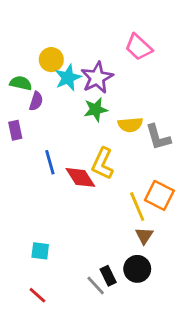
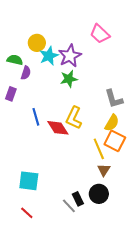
yellow semicircle: (130, 125) -> (112, 123), moved, turned -54
purple rectangle: (15, 130) -> (11, 94), turned 32
cyan square: (40, 251) -> (29, 181), size x1.5

